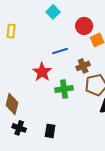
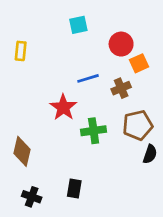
cyan square: (53, 12) -> (78, 25), turned 32
brown cross: (83, 66) -> (121, 88), moved
black cross: (19, 128) -> (32, 197), moved

